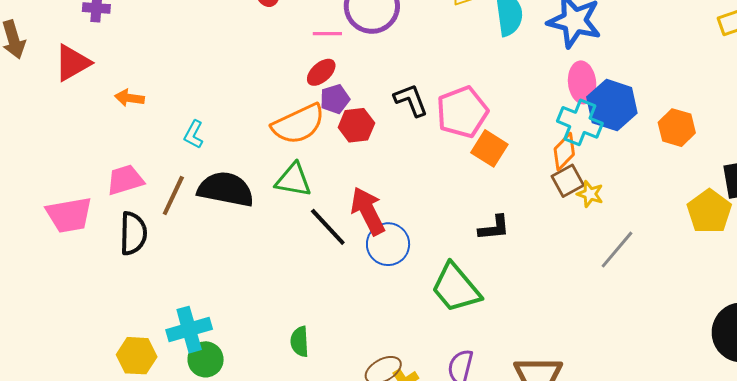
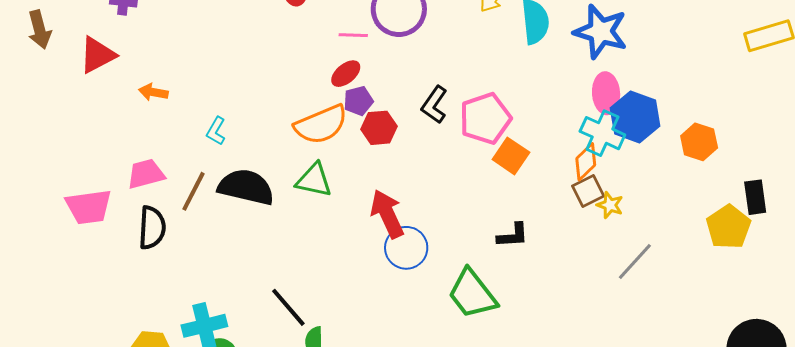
black L-shape: (411, 100) -> (434, 105), turned -126
black line: (328, 227) -> (288, 307), moved

